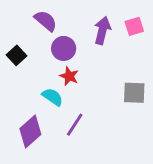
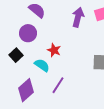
purple circle: (64, 48) -> (28, 33), moved
black square: (17, 55) -> (16, 55), moved

